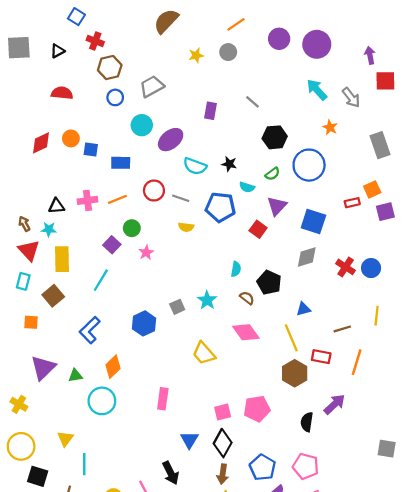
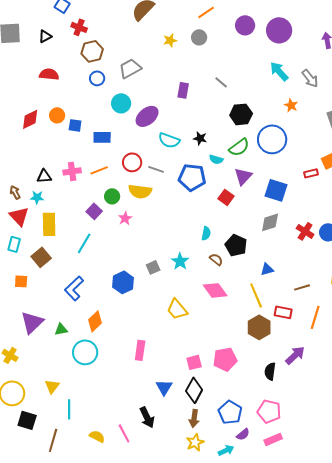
green semicircle: (272, 174) -> (239, 147), size x1.5
yellow semicircle: (186, 227) -> (140, 191), moved, size x1.6

